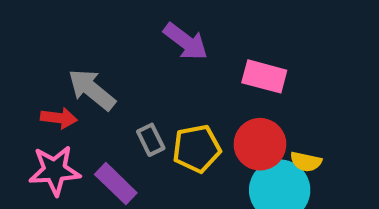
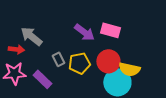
purple arrow: (186, 42) -> (84, 32), moved
yellow semicircle: (306, 162) -> (129, 69), size x1.5

